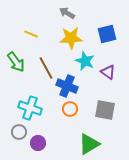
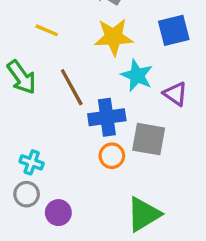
blue cross: (67, 86) -> (107, 117), turned -30
cyan cross: (30, 108) -> (32, 162), moved, size x0.6
gray square: (105, 110) -> (149, 139), moved

